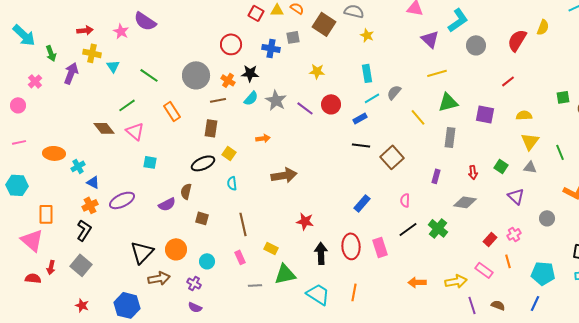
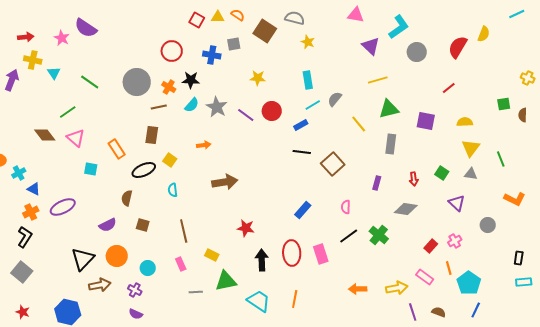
orange rectangle: (172, 111) -> (117, 149), moved
purple semicircle: (167, 204) -> (108, 225), moved
cyan pentagon: (543, 273) -> (469, 283), moved, turned 30

